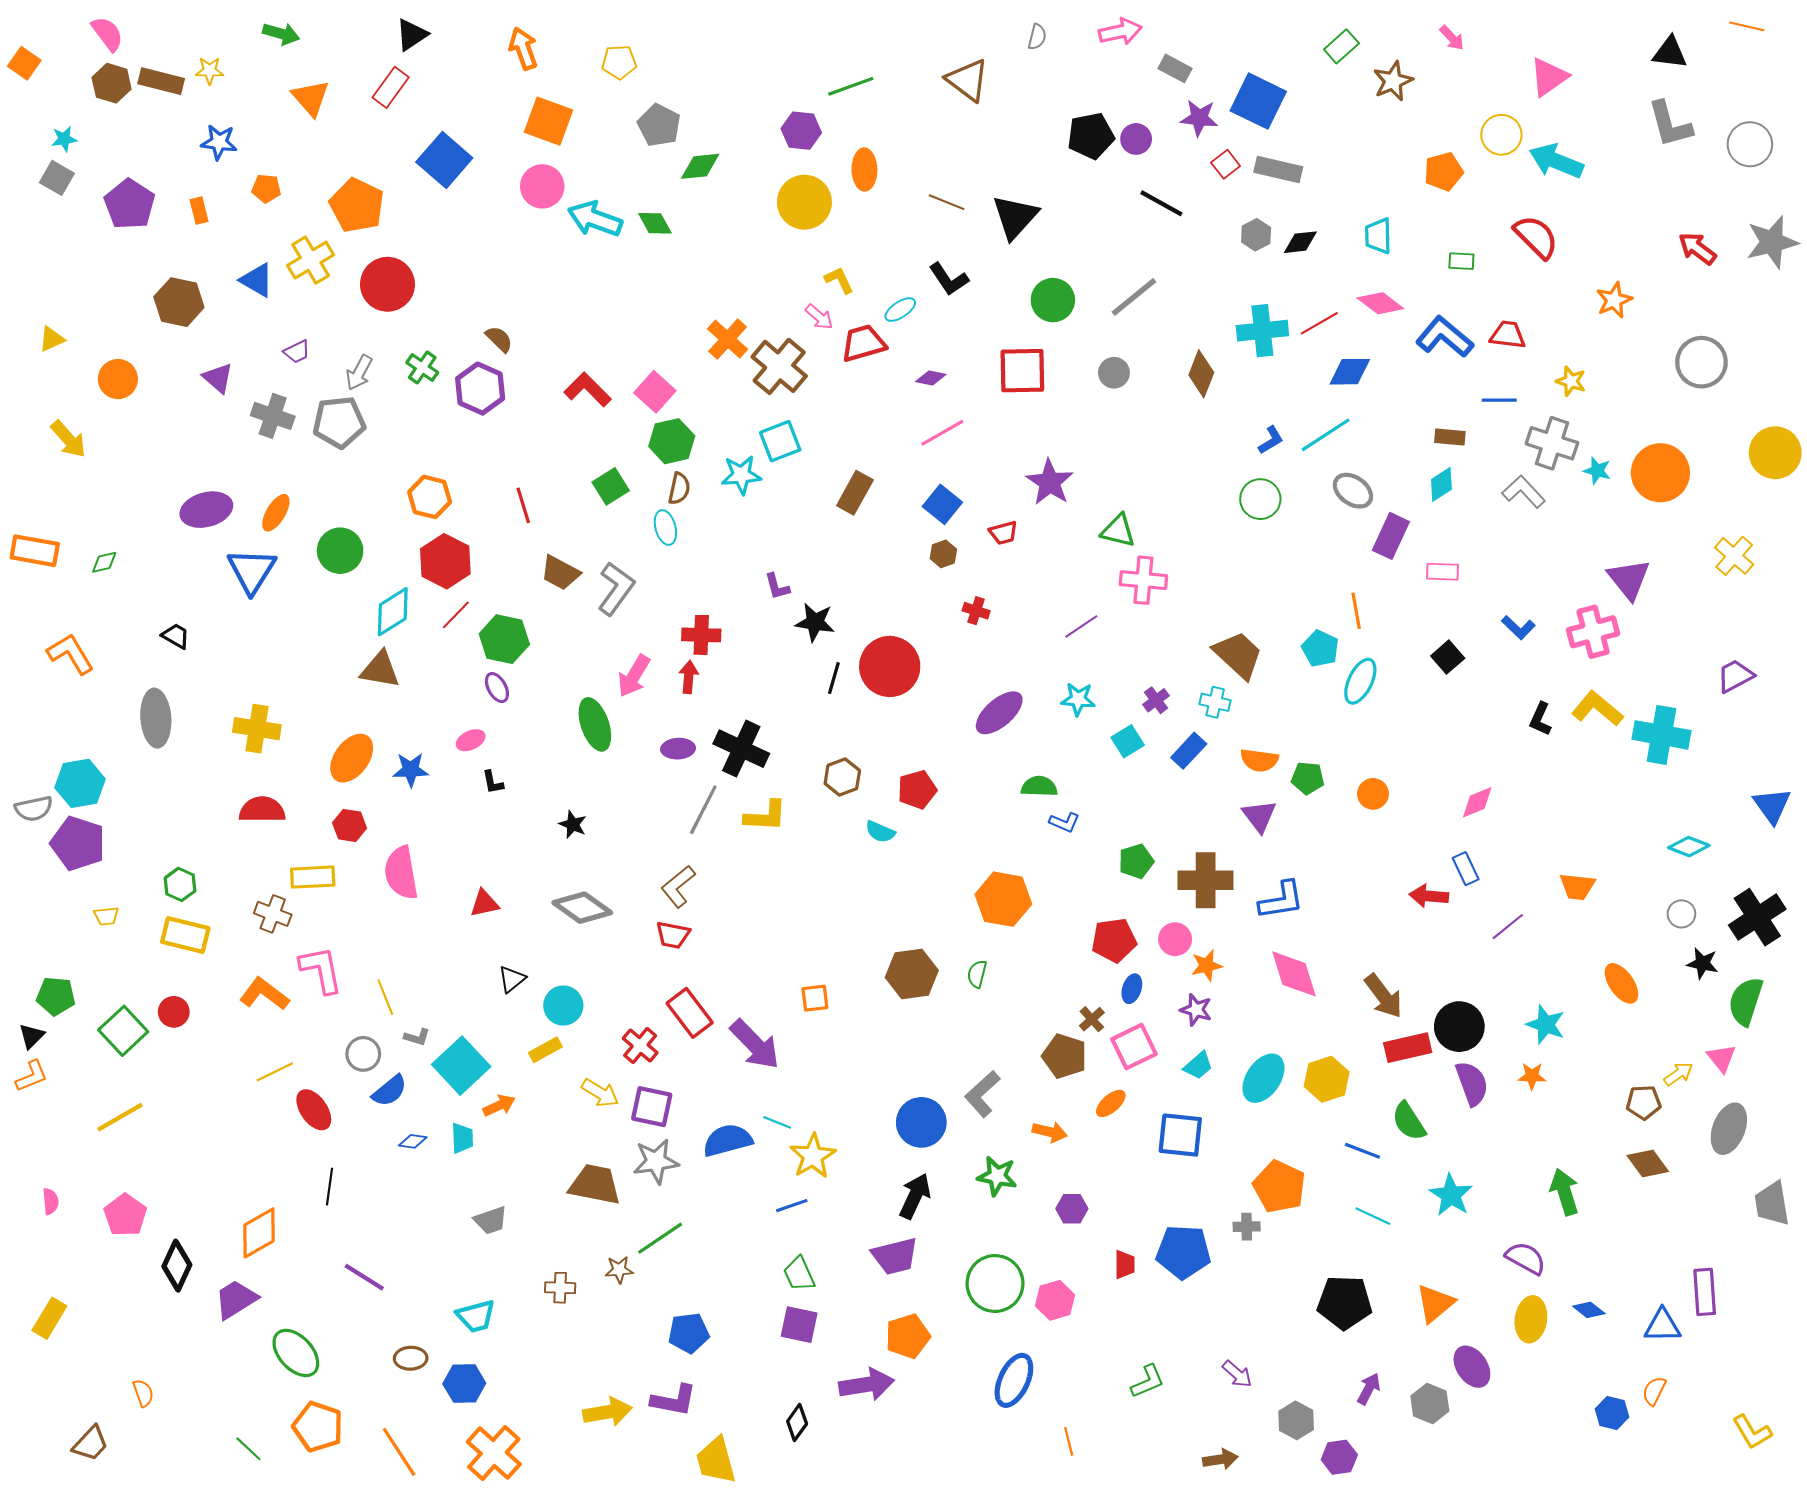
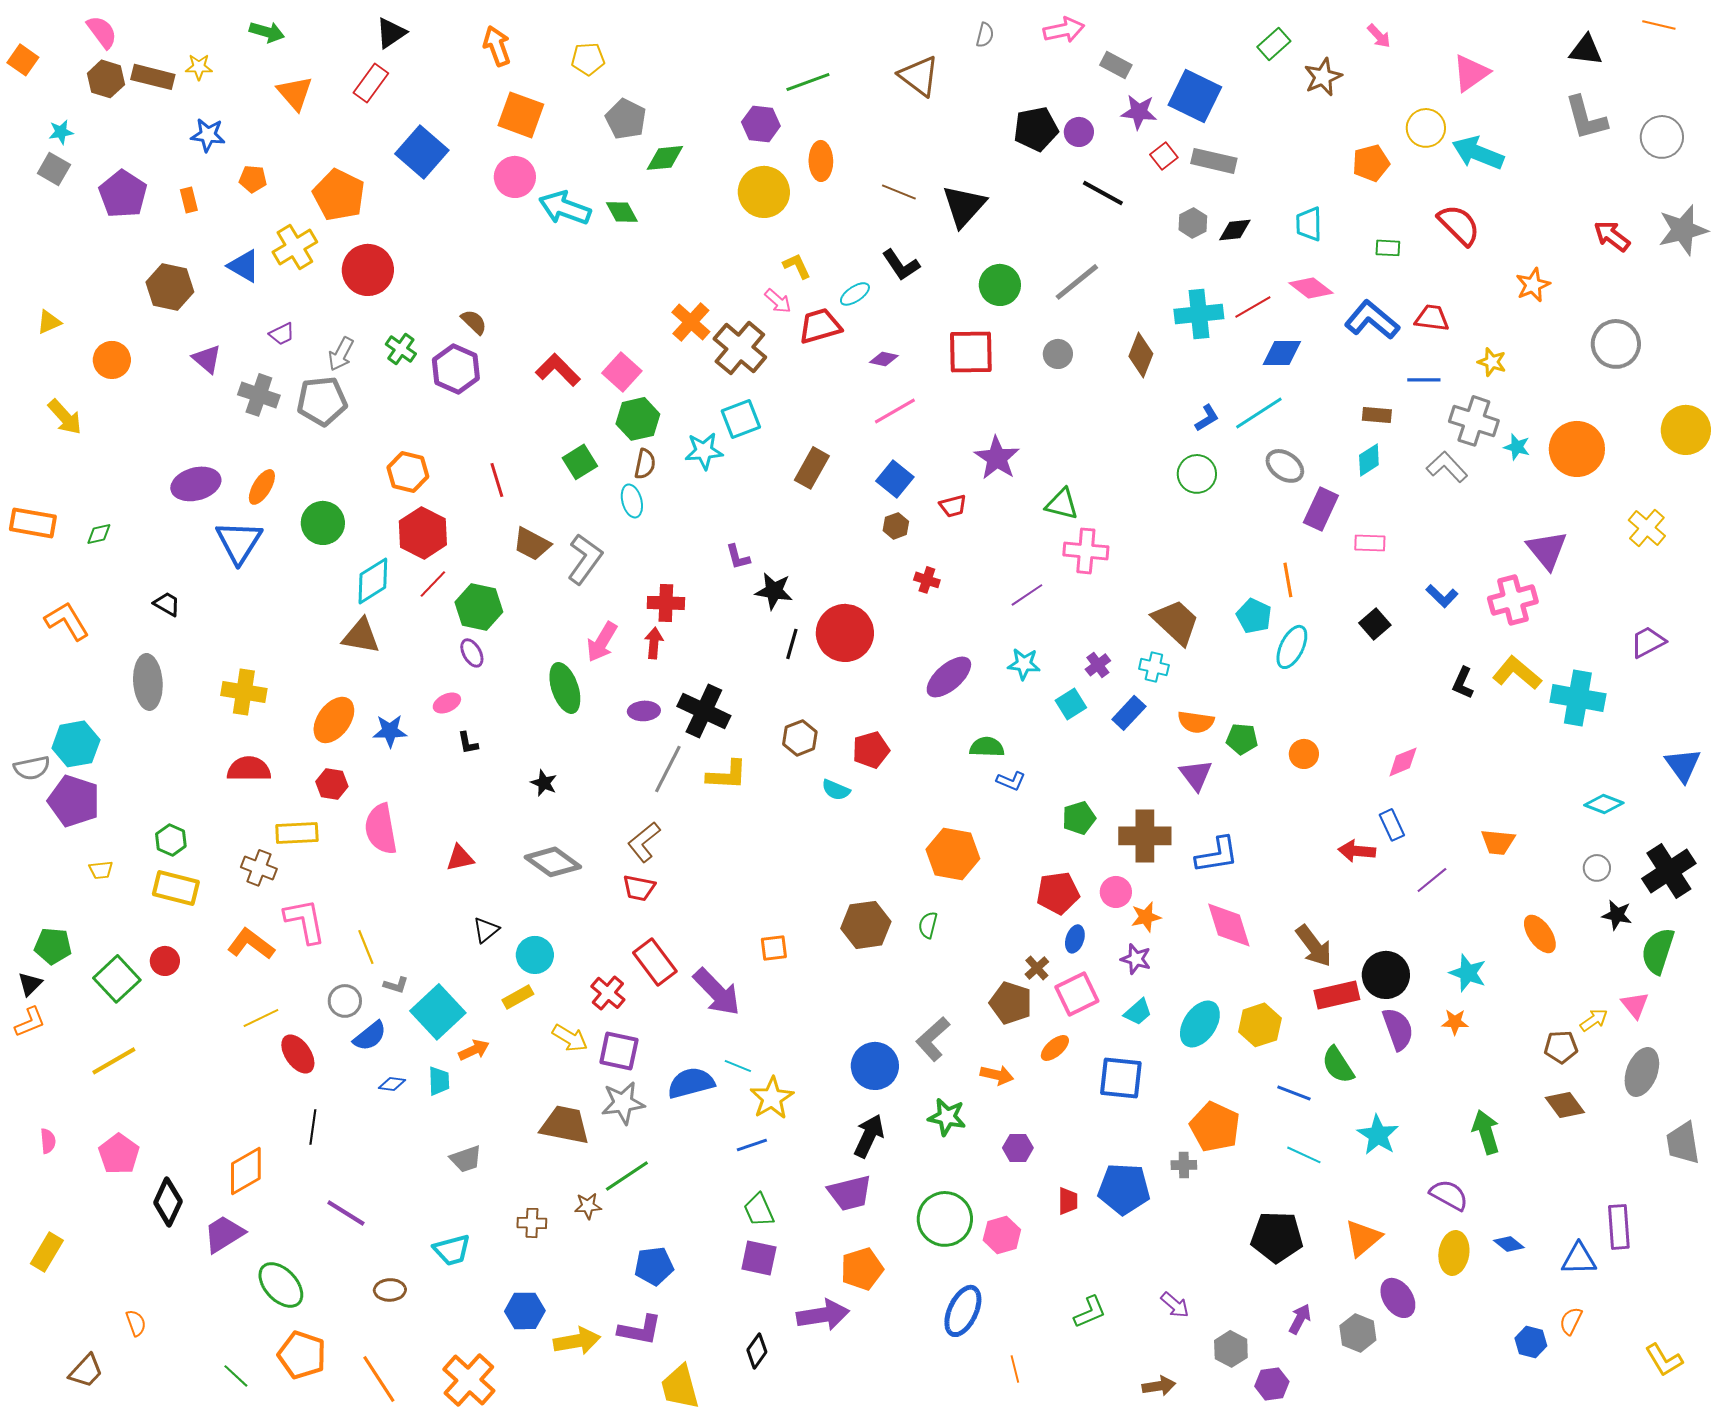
blue hexagon: (464, 1384) -> (525, 1311), moved

